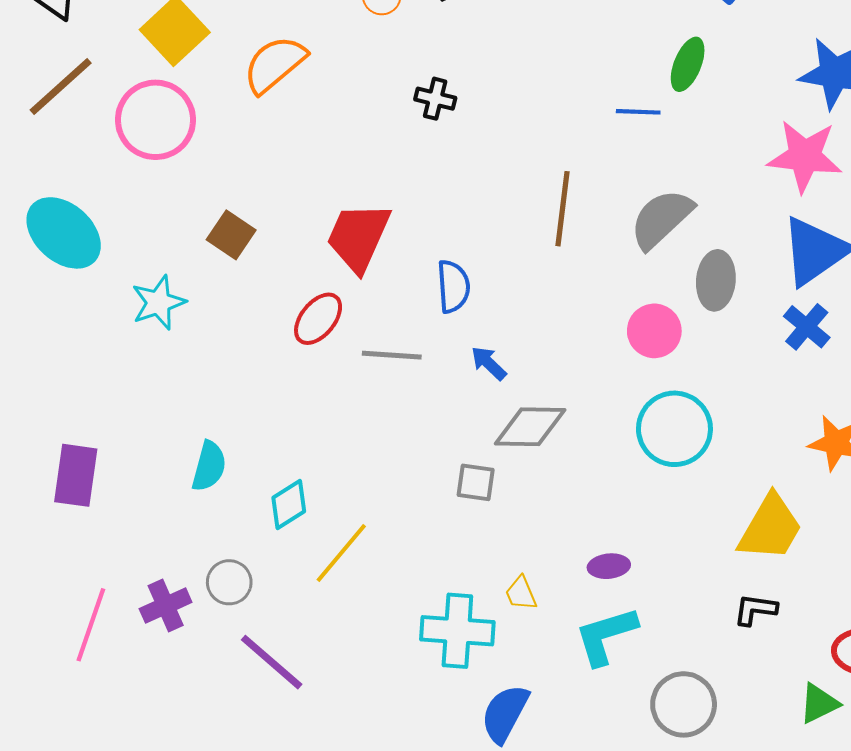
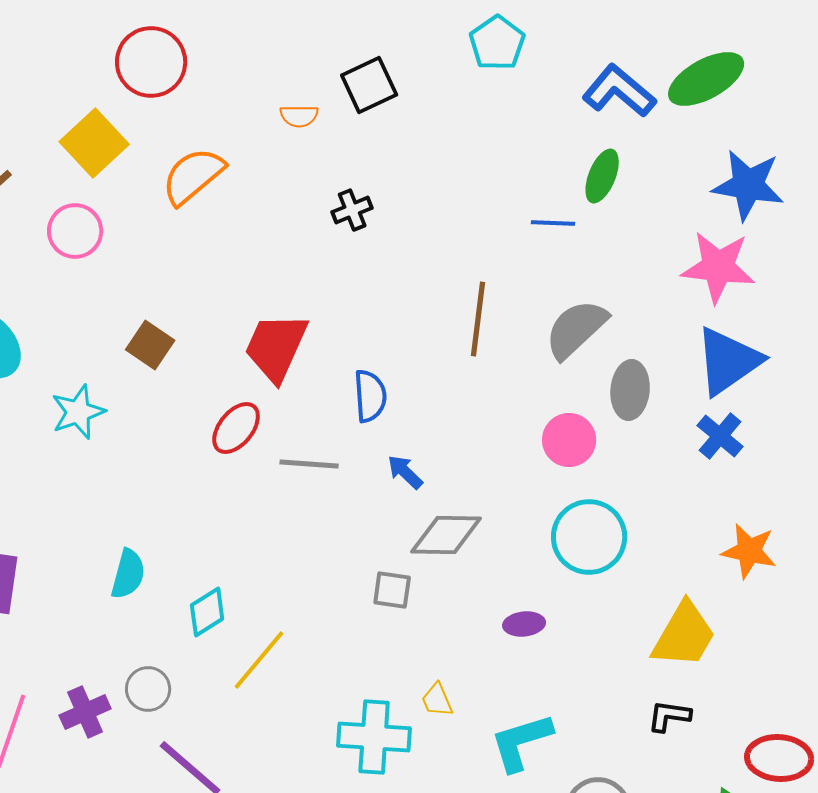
black cross: (435, 99) -> (352, 210), turned -36
pink circle: (155, 120) -> (75, 231), size x0.7
purple ellipse: (609, 566) -> (524, 624), moved

